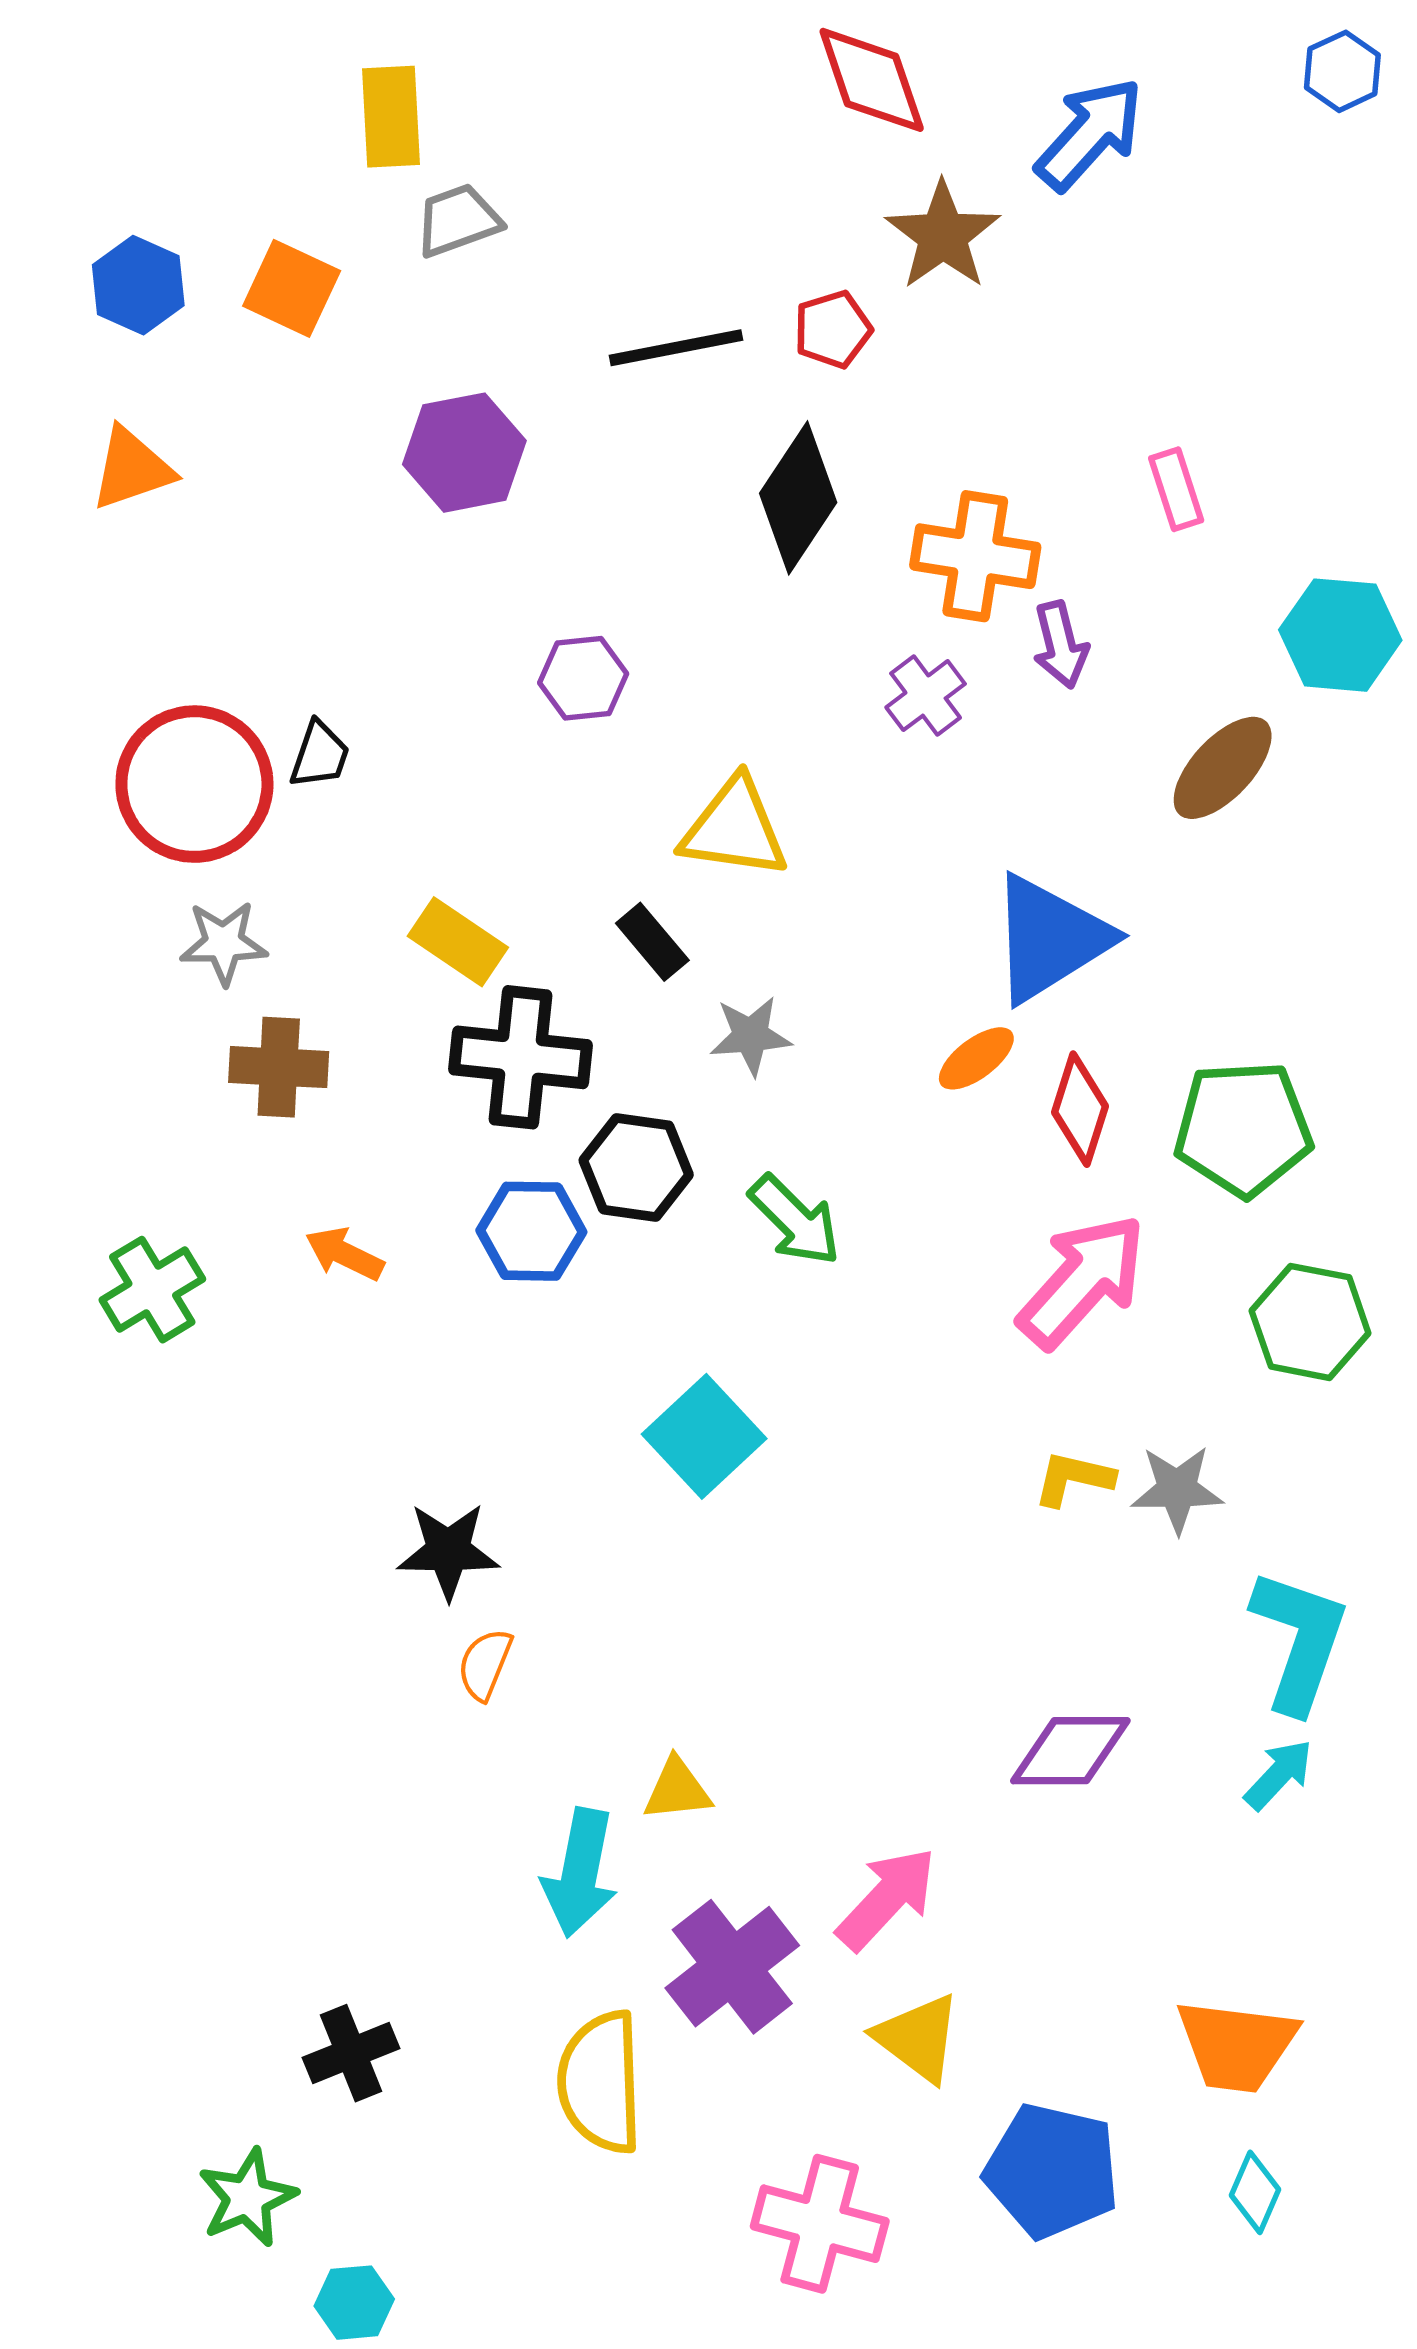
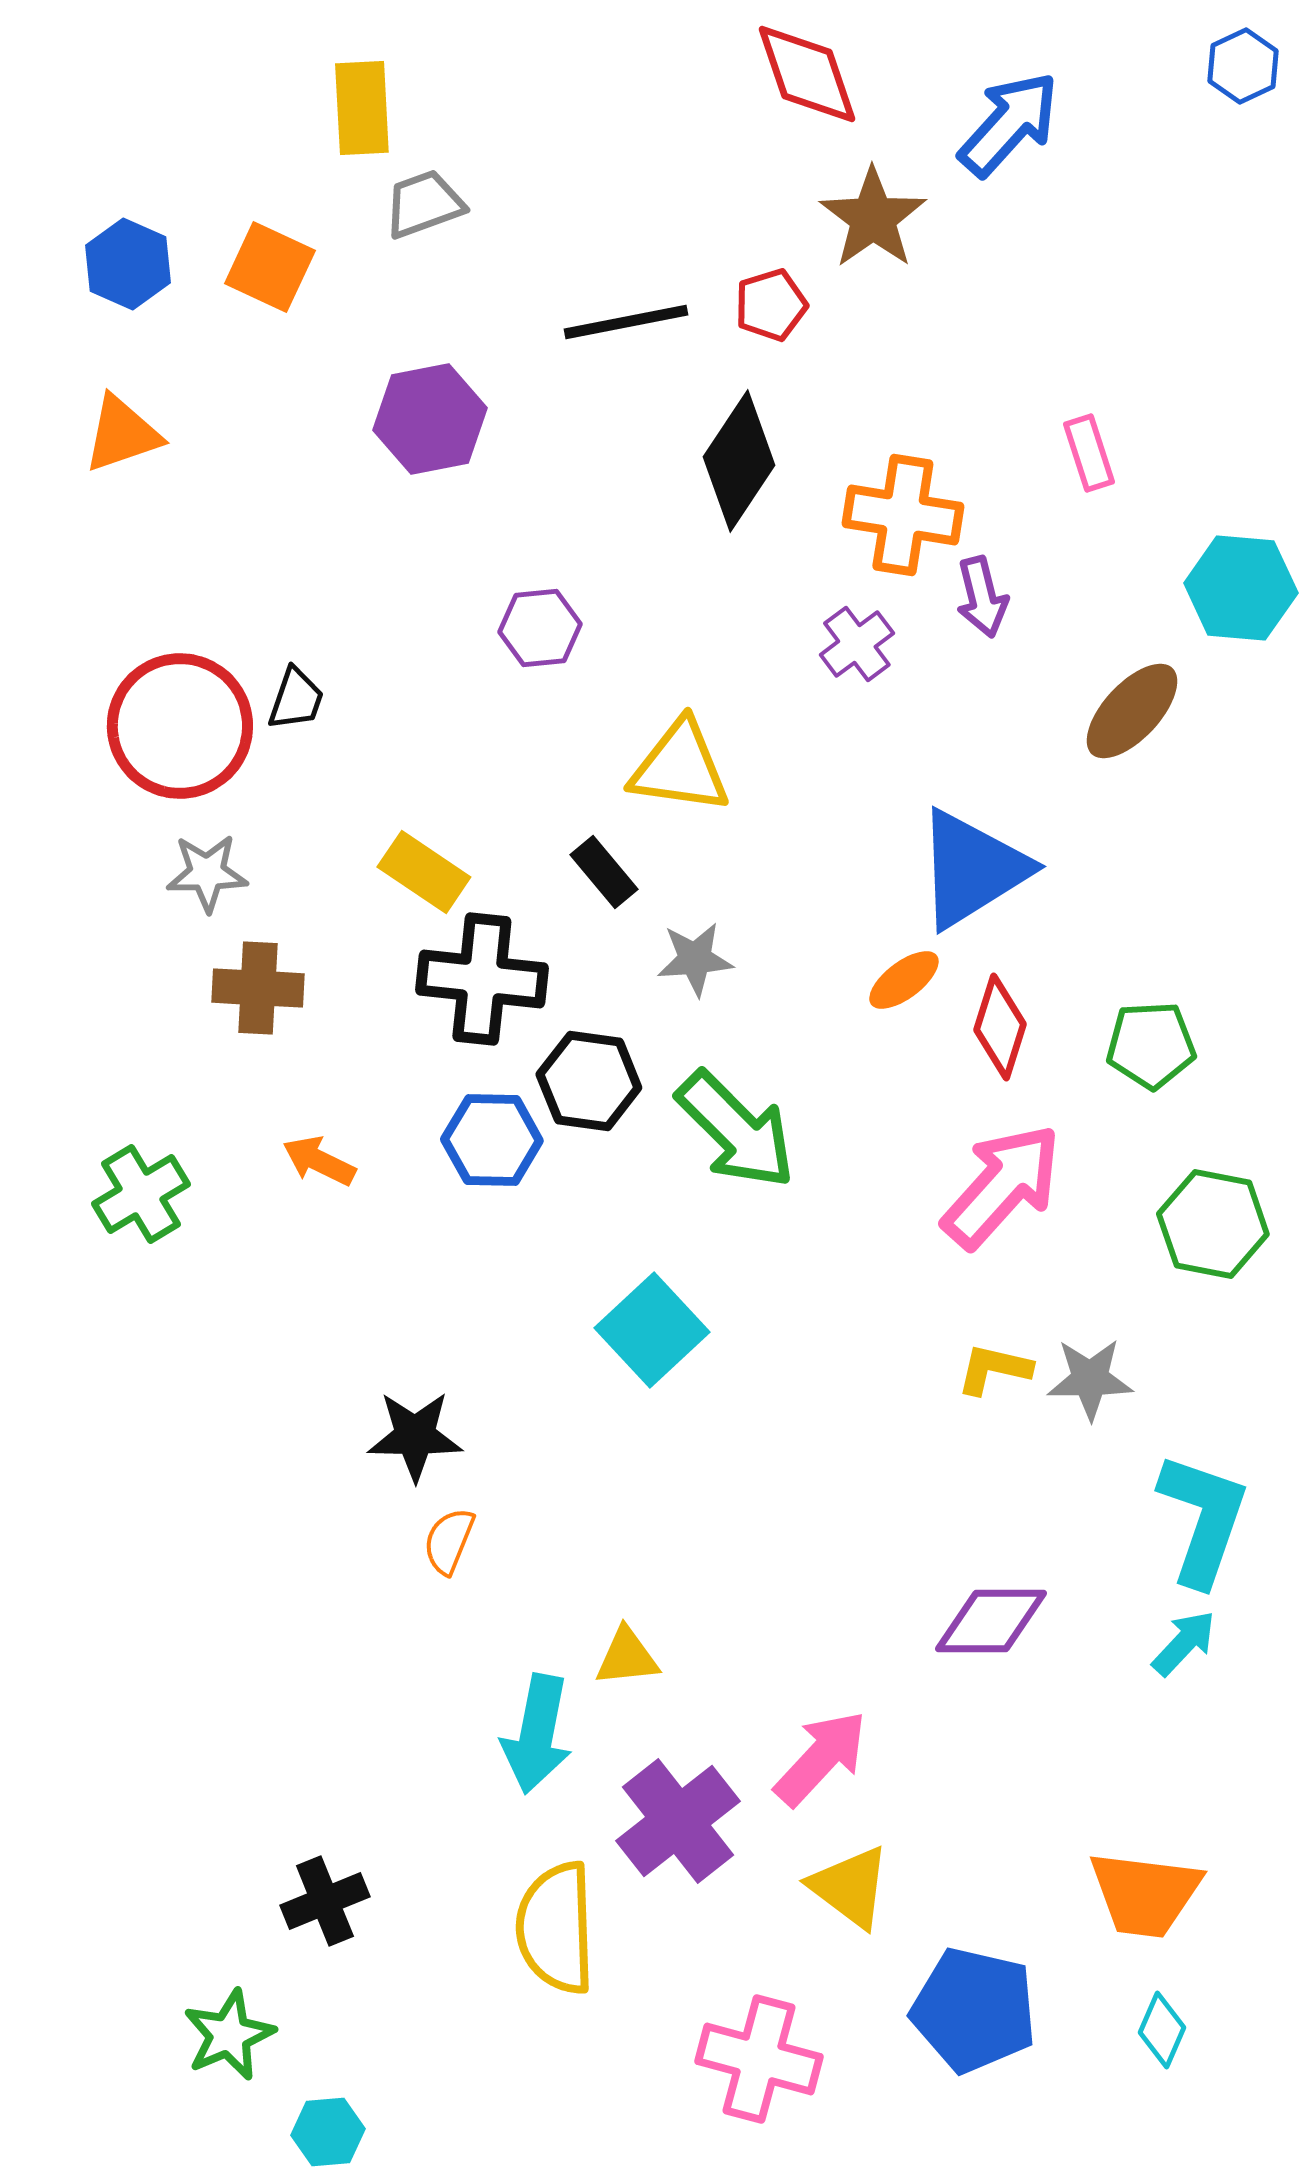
green pentagon: (1243, 1129) -> (1151, 1045), size x0.7
green arrow: (795, 1220) -> (736, 1130), size x1.4

